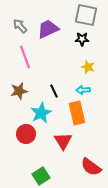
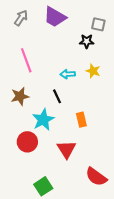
gray square: (86, 15) -> (98, 24), moved, size x0.6
gray arrow: (20, 26) -> (21, 18), moved, turned 77
purple trapezoid: (48, 29) -> (55, 17), moved, turned -125
cyan arrow: (83, 90) -> (68, 74), moved
orange rectangle: (77, 113) -> (81, 120), size x0.6

